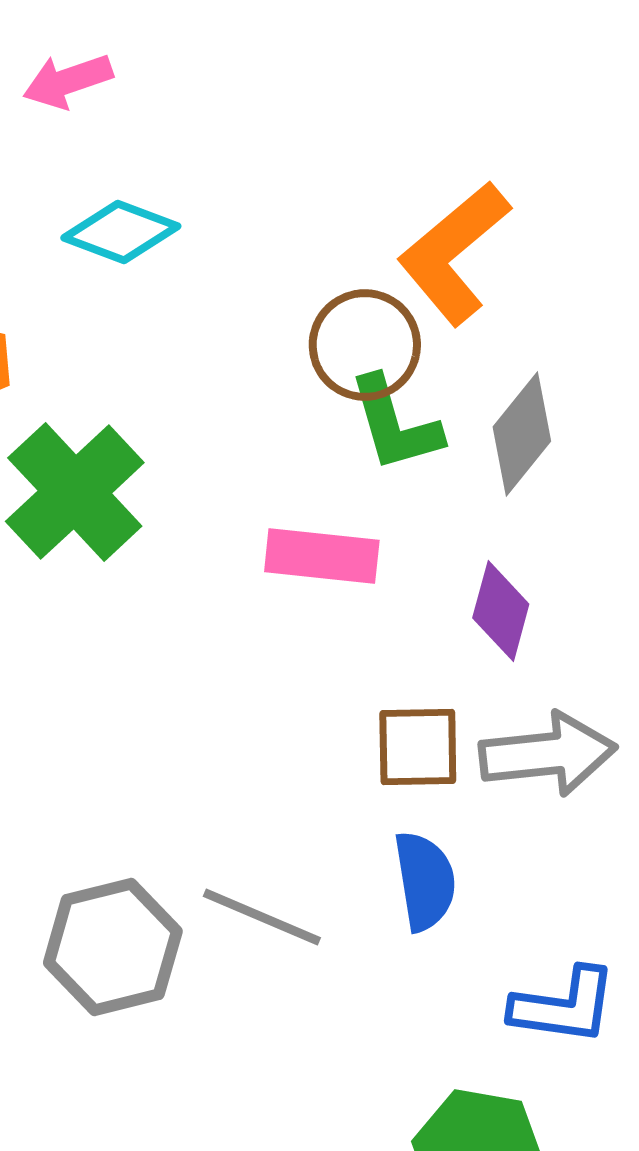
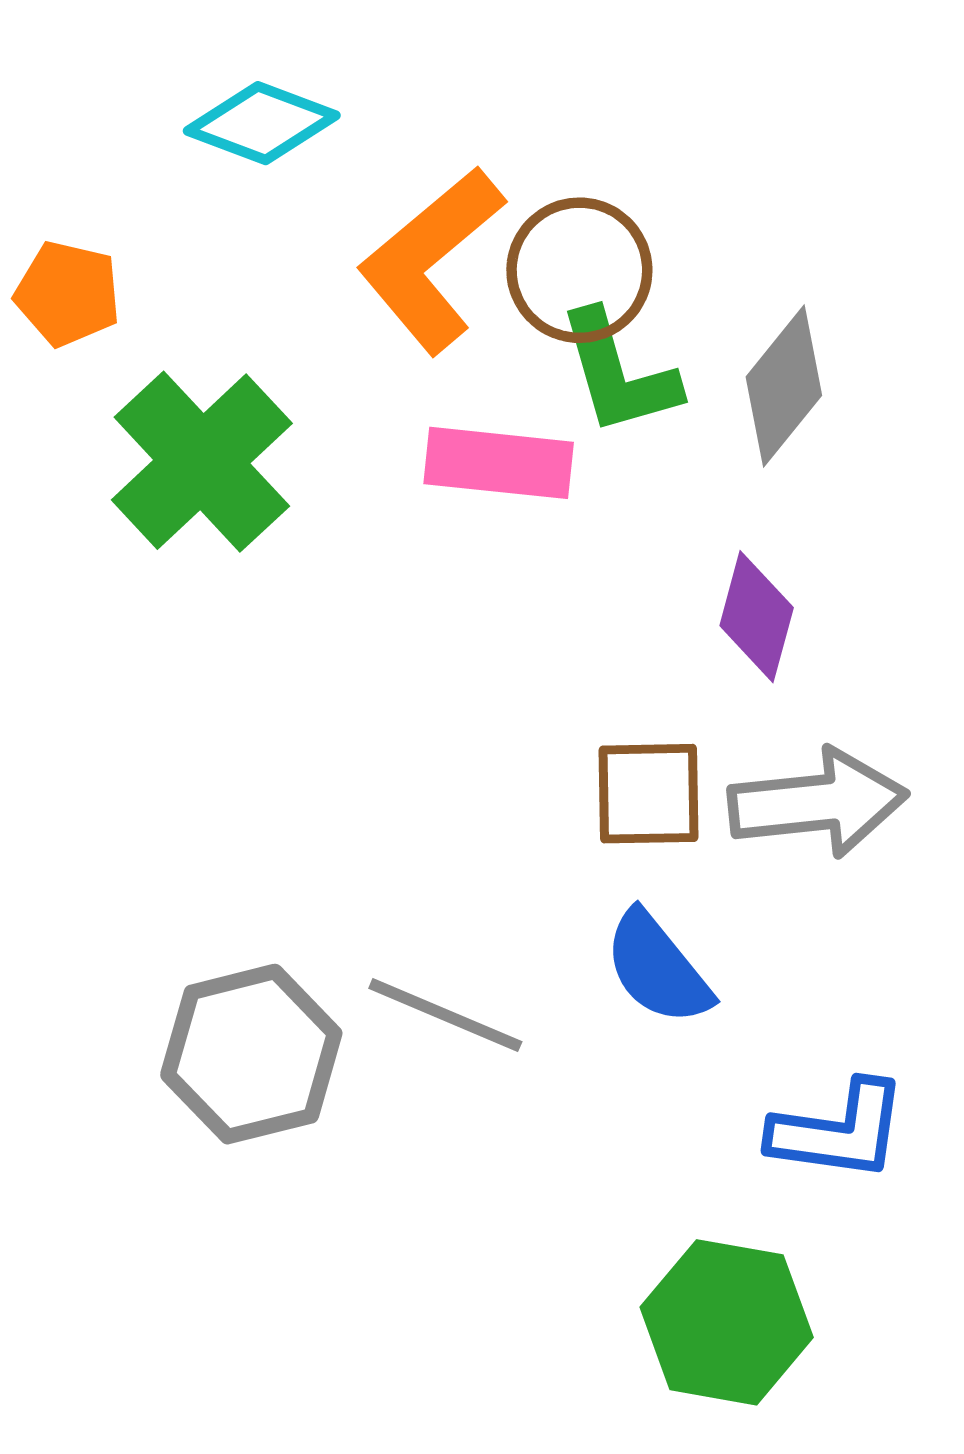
orange L-shape: (454, 253) -> (431, 260), moved
pink rectangle: (322, 556) -> (499, 463), moved
blue semicircle: (425, 881) -> (658, 968), turned 150

